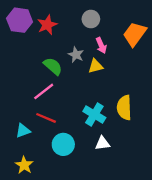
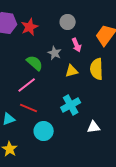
yellow triangle: (95, 66) -> (72, 71), moved
yellow semicircle: (124, 108) -> (97, 69), moved
cyan cross: (94, 114) -> (71, 105), turned 30
white triangle: (102, 143) -> (94, 127), moved

